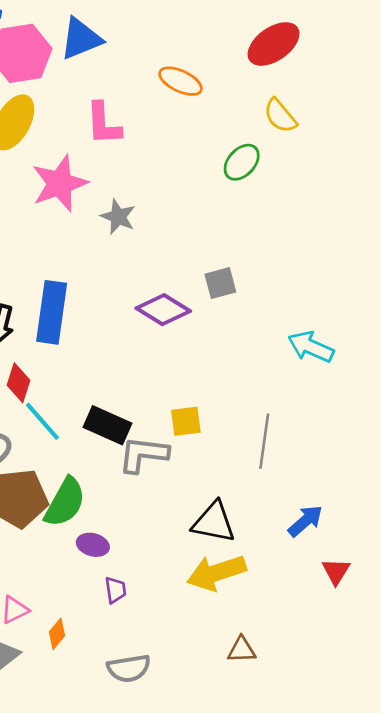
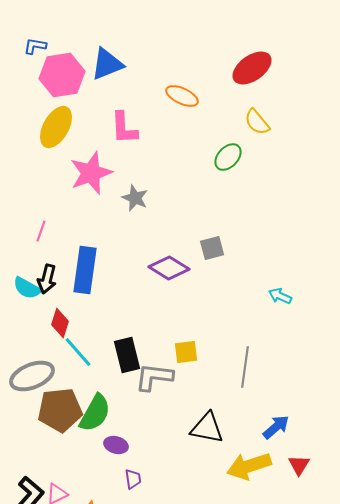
cyan arrow: (311, 347) -> (280, 296), size x0.7
black rectangle: (107, 425) -> (127, 355), turned 52
yellow arrow: (216, 573) -> (249, 466), moved

